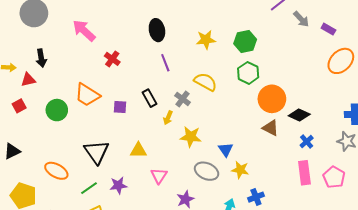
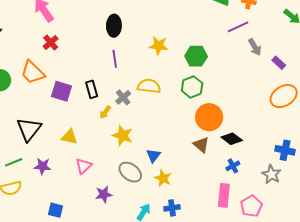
red cross: (112, 59) -> (51, 42), moved
yellow semicircle: (205, 82) -> (149, 86), turned -35
purple square: (120, 107) -> (61, 91), size x1.5

